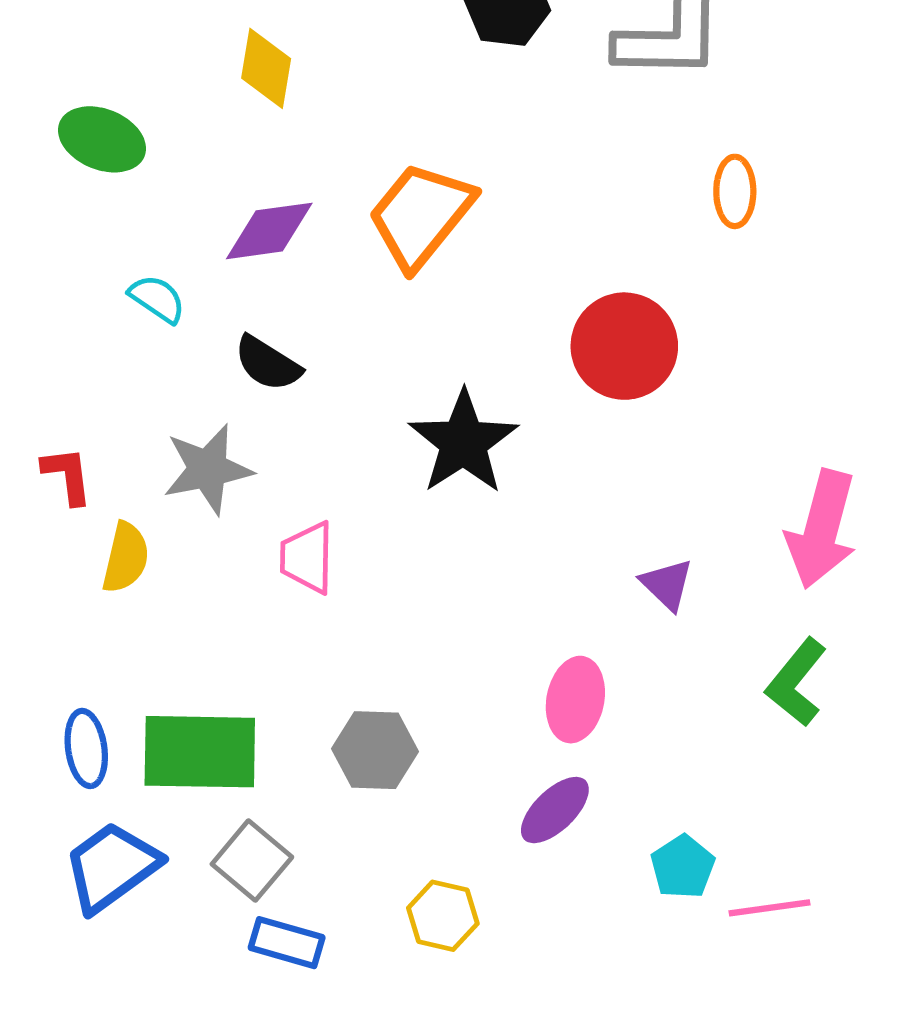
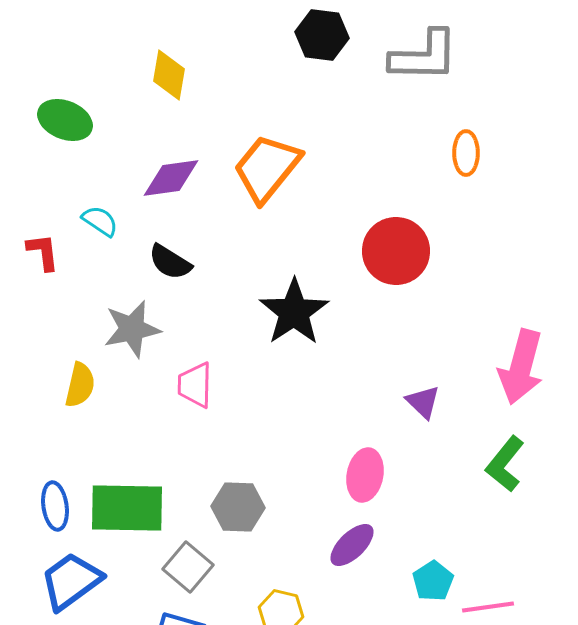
red L-shape: (67, 475) -> (43, 252), moved
gray square: (252, 861) -> (188, 567), moved

